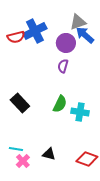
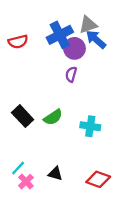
blue cross: (35, 31) -> (60, 35), moved
green semicircle: (60, 104) -> (53, 117), moved, turned 30
cyan line: (16, 149) -> (18, 168), turned -56

